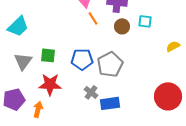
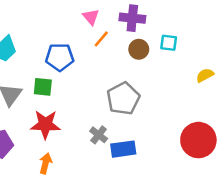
orange line: (93, 18) -> (101, 39), turned 72
blue pentagon: (82, 59) -> (60, 57), moved
orange arrow: (38, 109) -> (45, 163), moved

